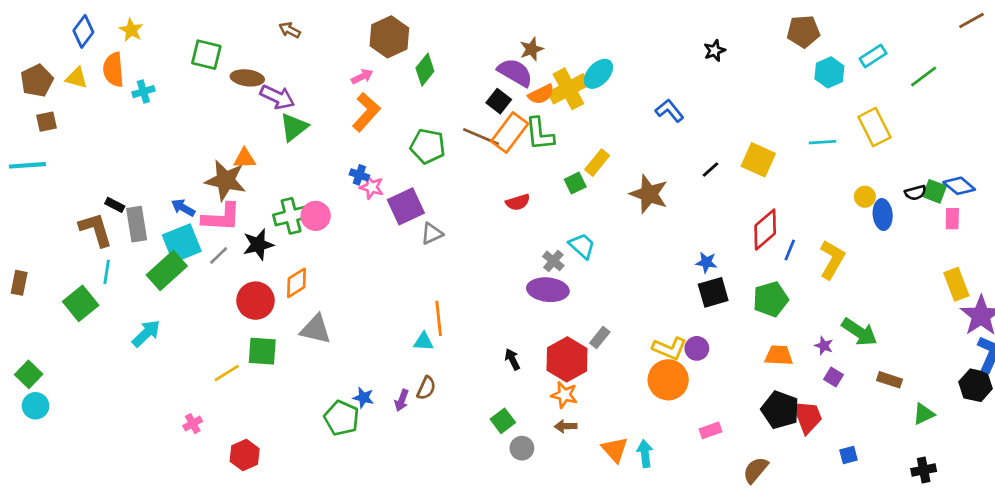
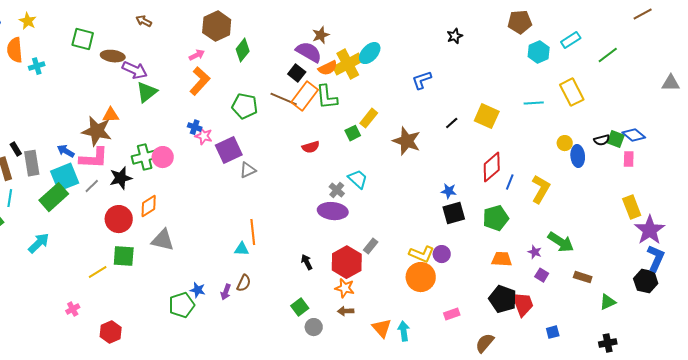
blue L-shape: (669, 111) -> (422, 80), turned -70
black rectangle: (115, 205) -> (16, 149), turned 32
green pentagon: (342, 418) -> (182, 305), turned 30

